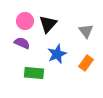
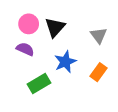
green rectangle: (34, 73) -> (39, 84), turned -36

